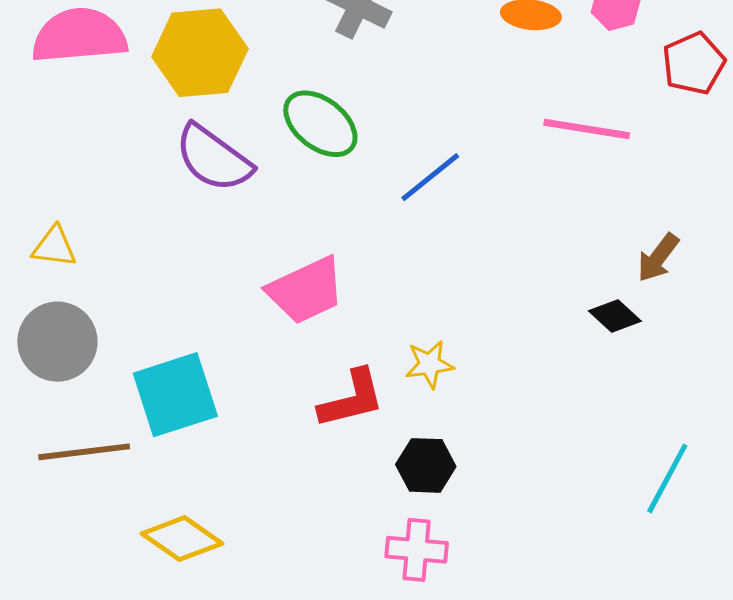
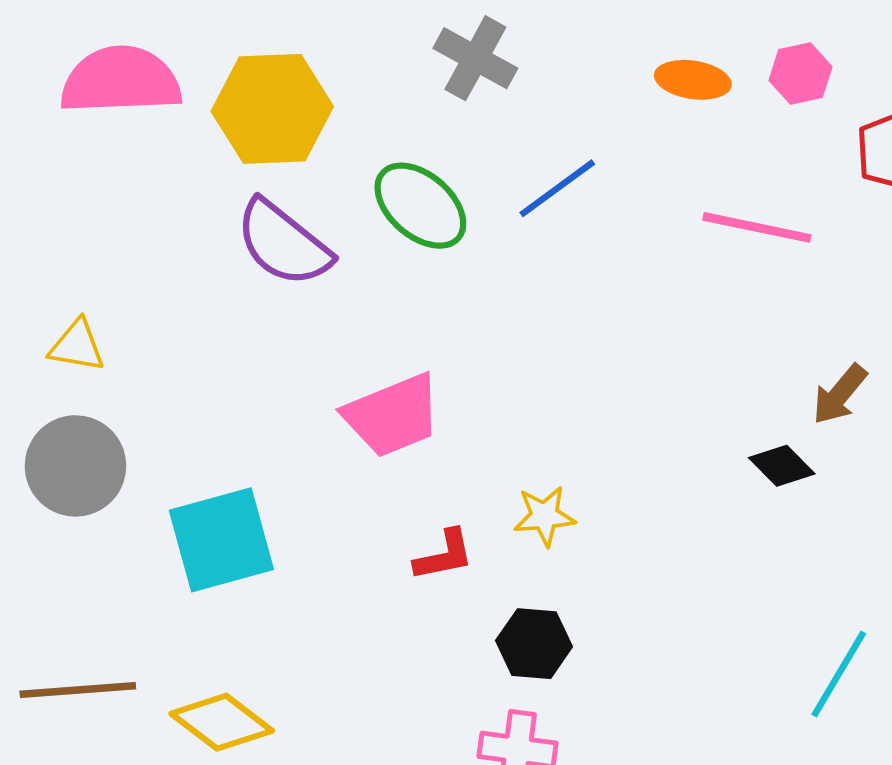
blue line: (430, 177) -> (557, 188), moved
red L-shape: (352, 399) -> (444, 555), size x0.7
brown line: (84, 452) -> (78, 690), moved

